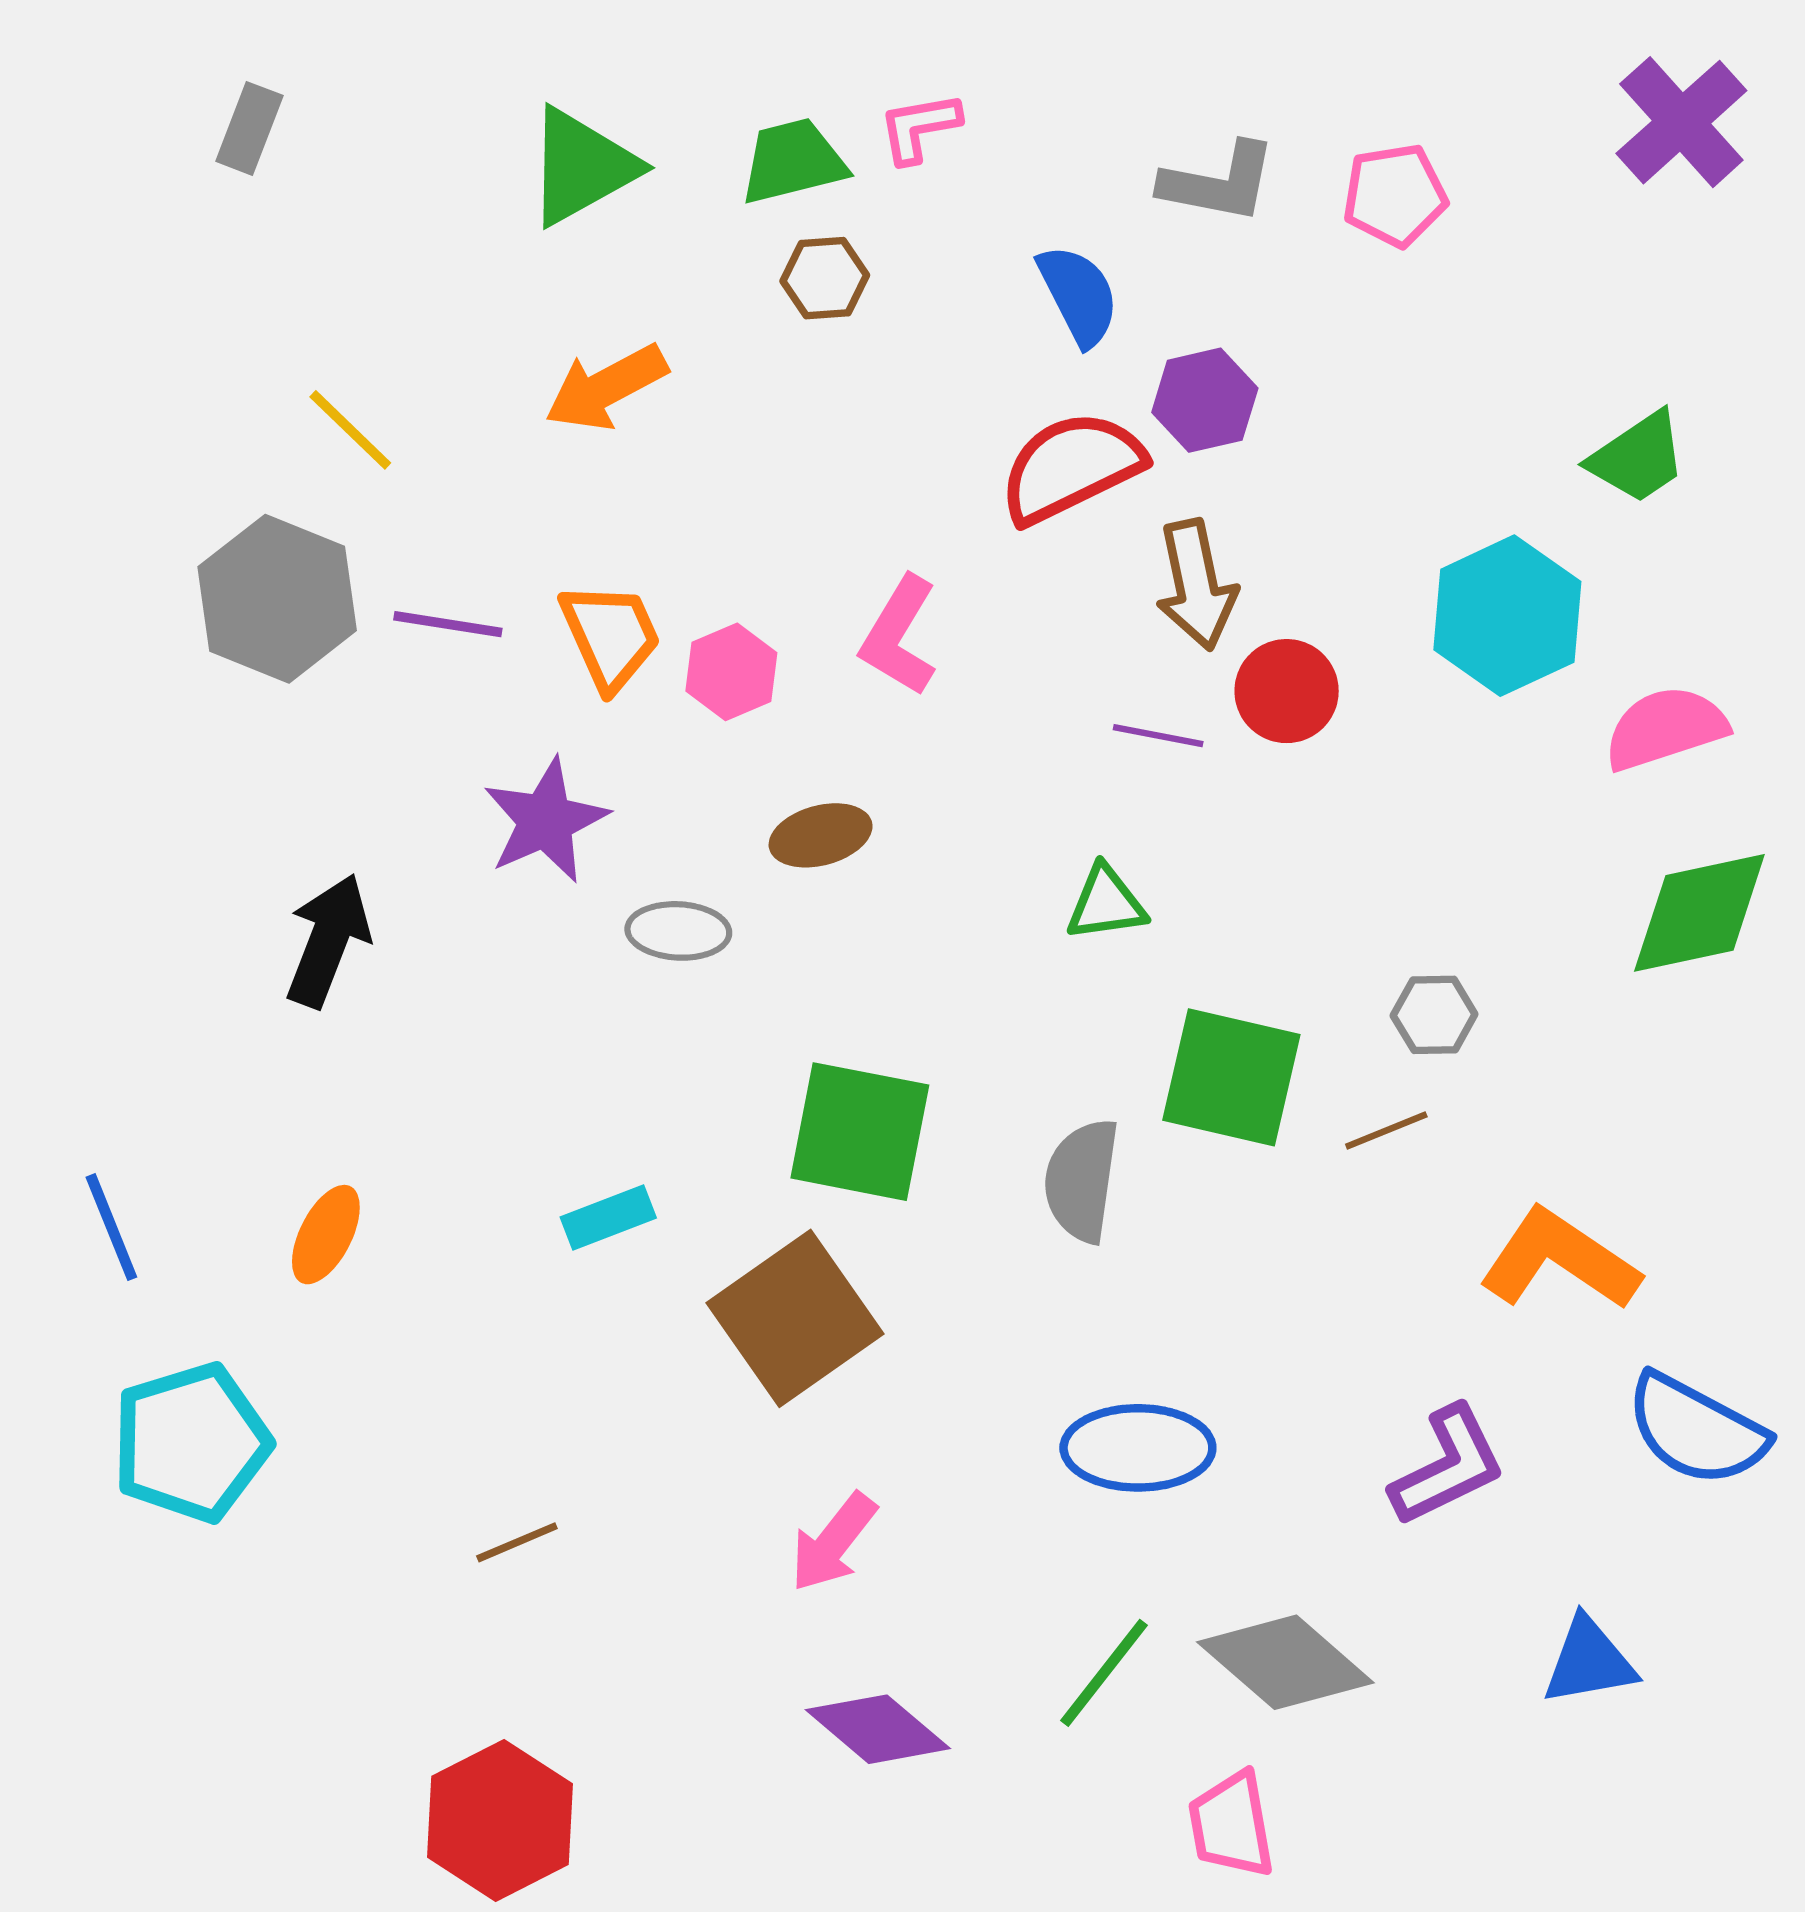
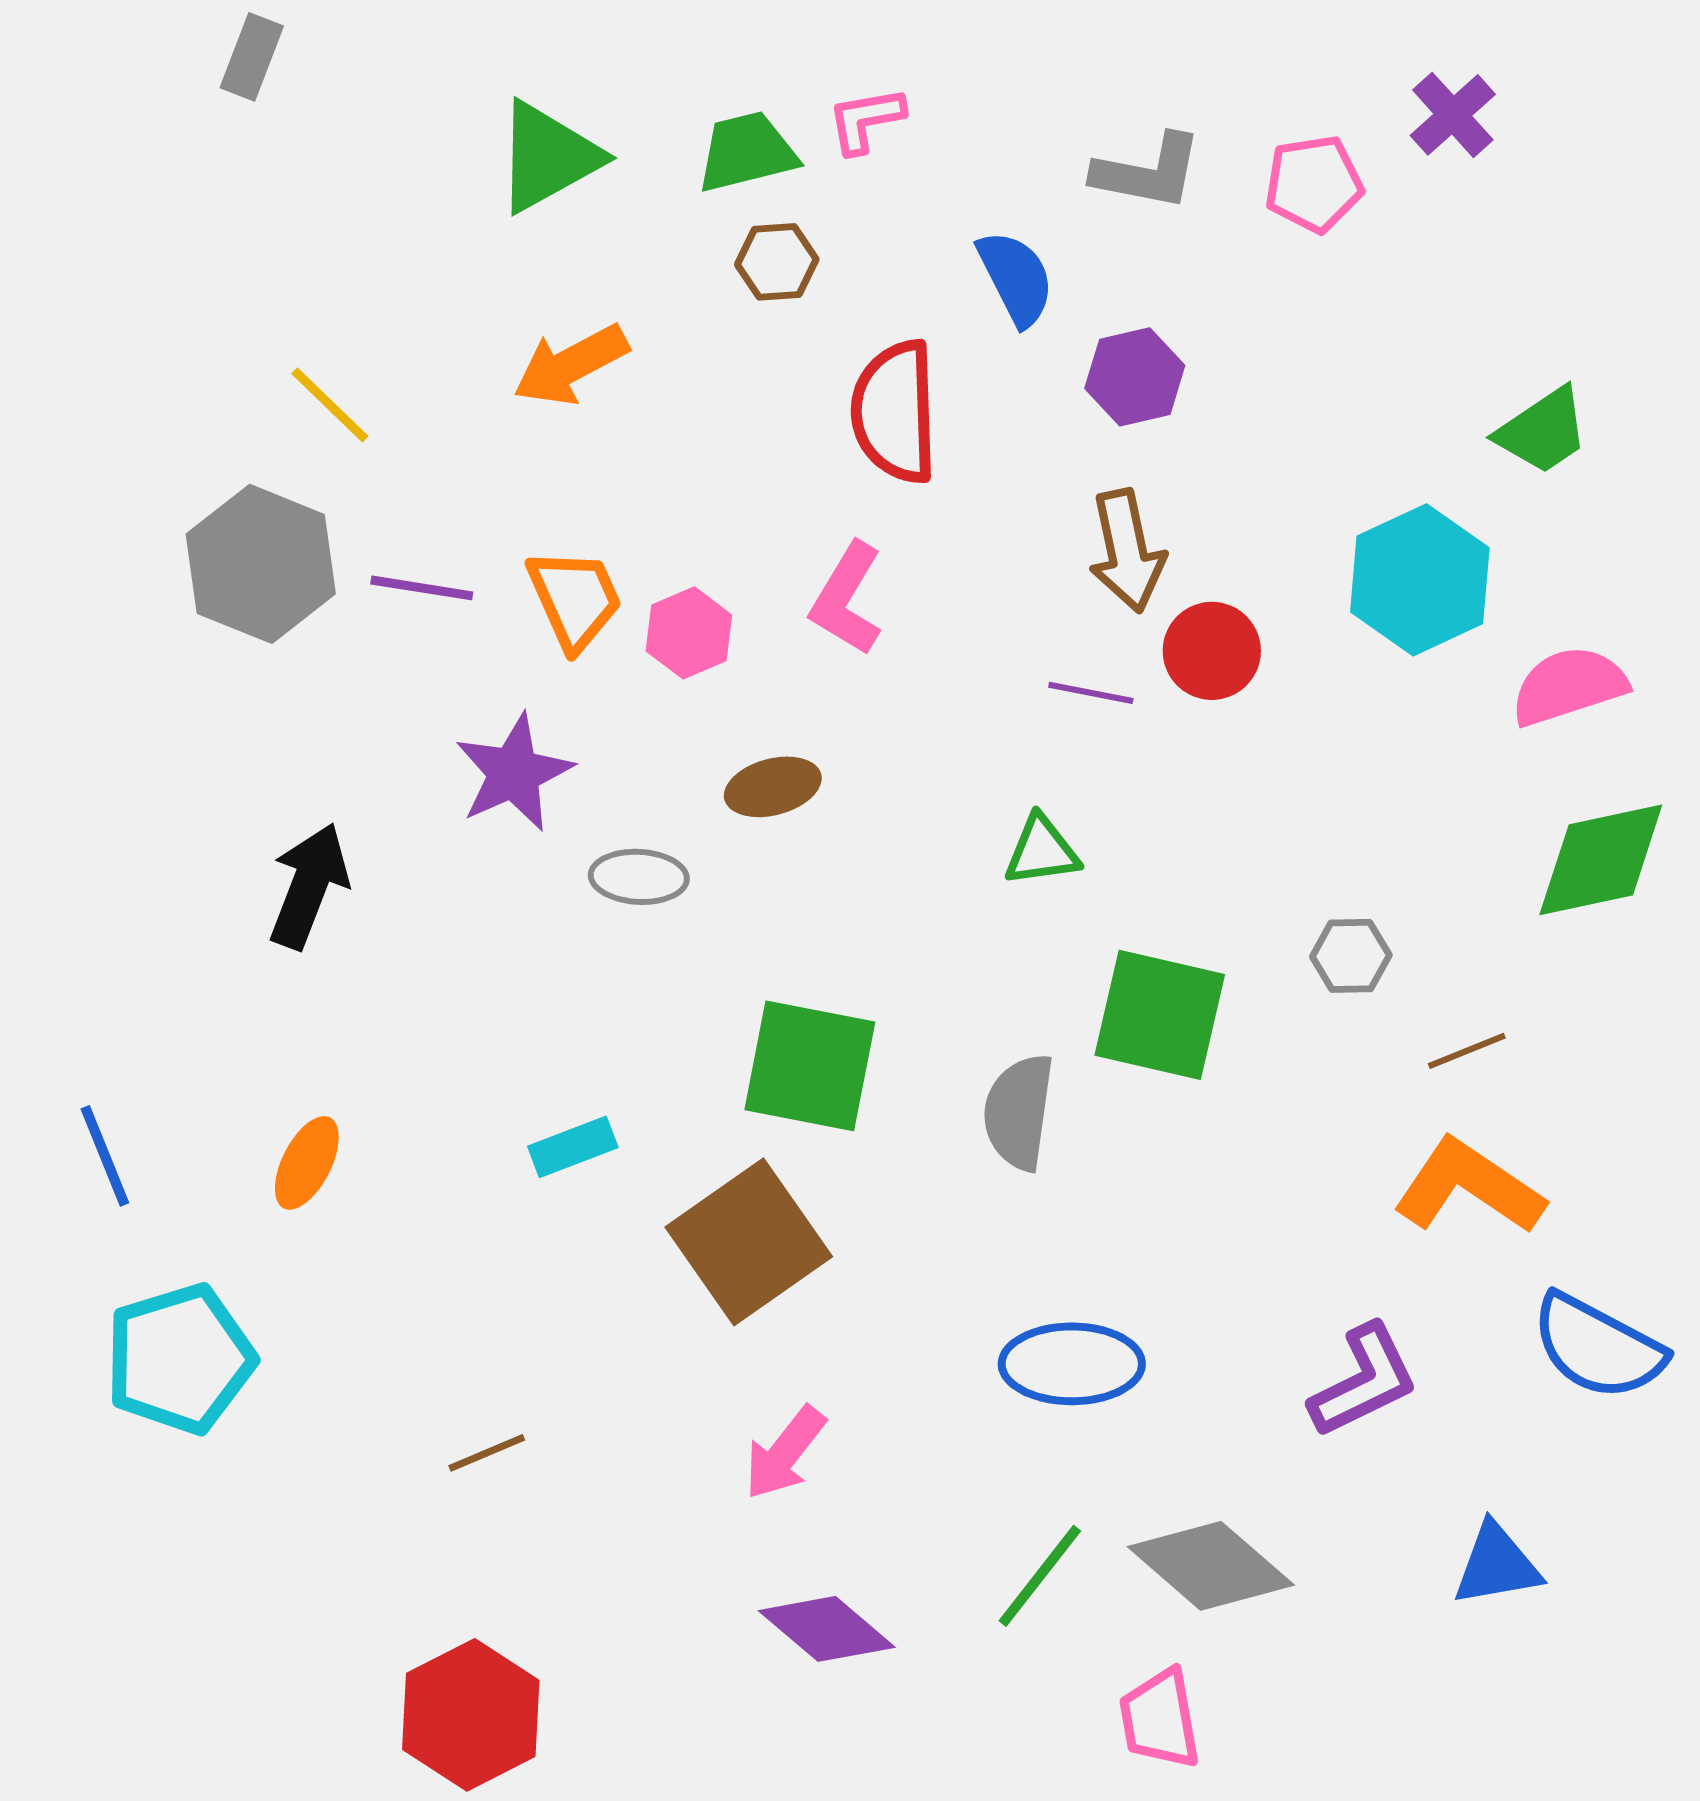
purple cross: (1681, 122) -> (1453, 115), moved, size x0.7
gray rectangle: (249, 128) -> (252, 57), moved
red semicircle: (1071, 467) -> (895, 412), moved, turned -66
brown line: (1386, 1130) -> (1467, 1051), moved

